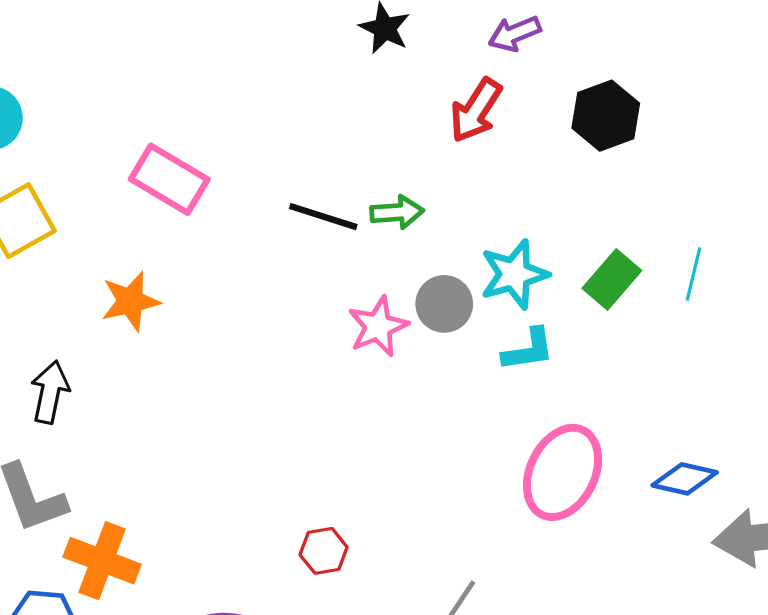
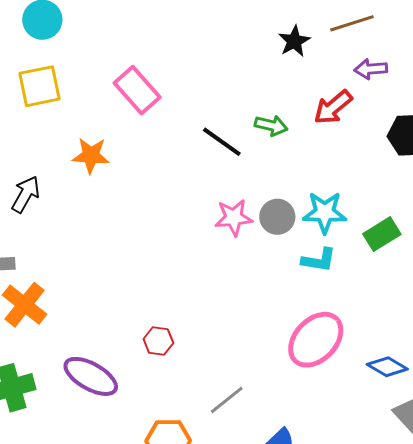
green arrow: (397, 212) -> (271, 126), moved

